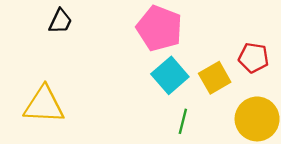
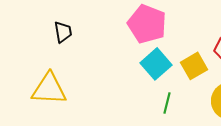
black trapezoid: (60, 21) -> (63, 32), moved, turned -35

